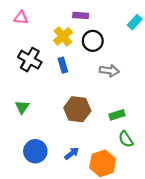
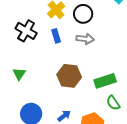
gray arrow: (109, 71) -> (85, 39), moved
green rectangle: (117, 115) -> (105, 81), size x1.5

